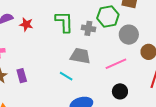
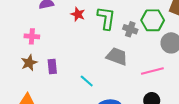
red star: (26, 24) -> (78, 14), moved
cyan line: (66, 76) -> (87, 81), moved

